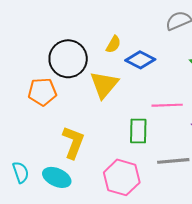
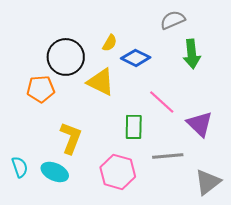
yellow triangle: (104, 85) -> (101, 82), turned -44
pink line: (167, 105) -> (162, 102), turned 44

